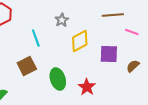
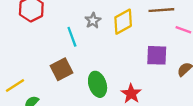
gray star: (62, 20) -> (93, 20), moved
yellow diamond: (80, 41) -> (123, 22), moved

